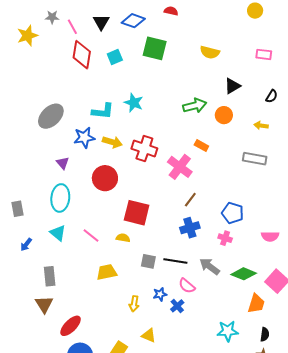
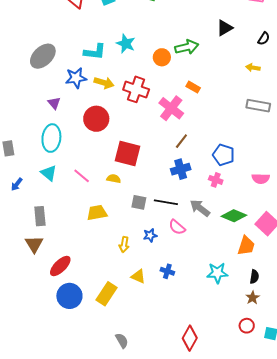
orange circle: (224, 115) -> (162, 57), moved
gray rectangle: (255, 159) -> (258, 106), moved
blue cross: (177, 306) -> (167, 271), moved, turned -32

